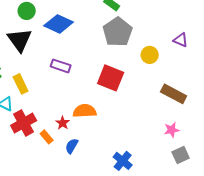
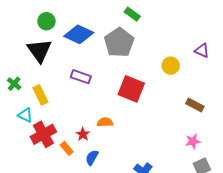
gray pentagon: (118, 32) -> (119, 42), moved
brown rectangle: (174, 94) -> (195, 105), size x0.7
orange semicircle: (85, 111) -> (105, 122), size x0.7

